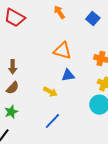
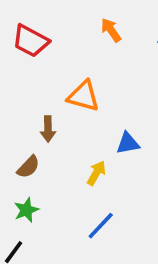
orange triangle: (63, 51) -> (83, 96), moved
brown arrow: (13, 67) -> (48, 129), moved
yellow arrow: (50, 92) -> (96, 173), turned -88

